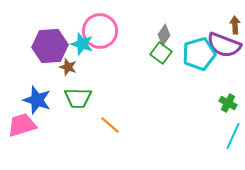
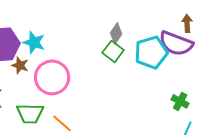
pink circle: (100, 31) -> (52, 77), moved
green trapezoid: (78, 98) -> (30, 113), moved

